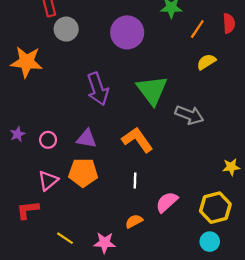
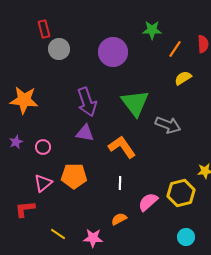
orange star: (27, 62) -> (24, 100), moved
purple triangle: (86, 139) -> (85, 133), moved
yellow hexagon: (215, 208) -> (181, 193), moved

